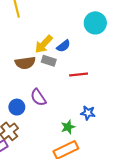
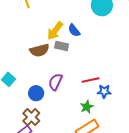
blue semicircle: (63, 46) -> (74, 30), turned 96
red line: (79, 75) -> (91, 80), moved
purple semicircle: (38, 97) -> (55, 82), turned 66

